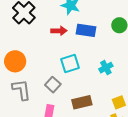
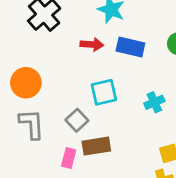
brown rectangle: (82, 102) -> (96, 146), moved

